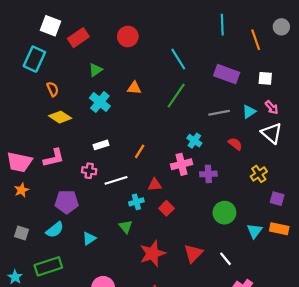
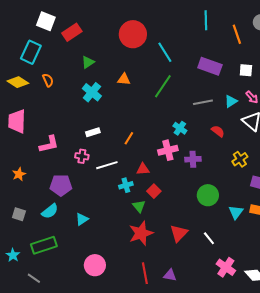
red circle: (128, 37) -> (133, 34), moved, size x1.4
yellow diamond: (60, 117) -> (18, 82), moved
pink trapezoid: (19, 162) -> (17, 121), moved, turned 80
green triangle: (126, 227) -> (139, 206), moved

